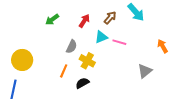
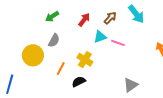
gray semicircle: (72, 47) -> (54, 40), moved
yellow circle: (22, 60) -> (33, 55), moved
gray triangle: (145, 71) -> (131, 85), moved

